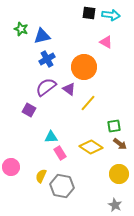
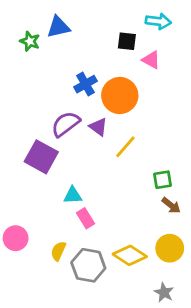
black square: (89, 13) -> (127, 41), moved
blue triangle: (42, 36) -> (58, 27), moved
blue cross: (47, 59) -> (86, 84), moved
purple square: (29, 110) -> (41, 157), size x1.6
yellow diamond: (91, 147) -> (130, 255), moved

